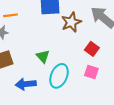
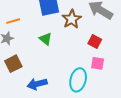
green triangle: (43, 56) -> (46, 39), moved
cyan ellipse: (59, 76) -> (78, 80), moved

